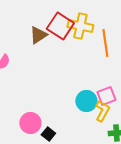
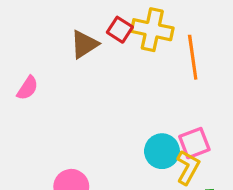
red square: (60, 26) -> (120, 30), size x0.6

